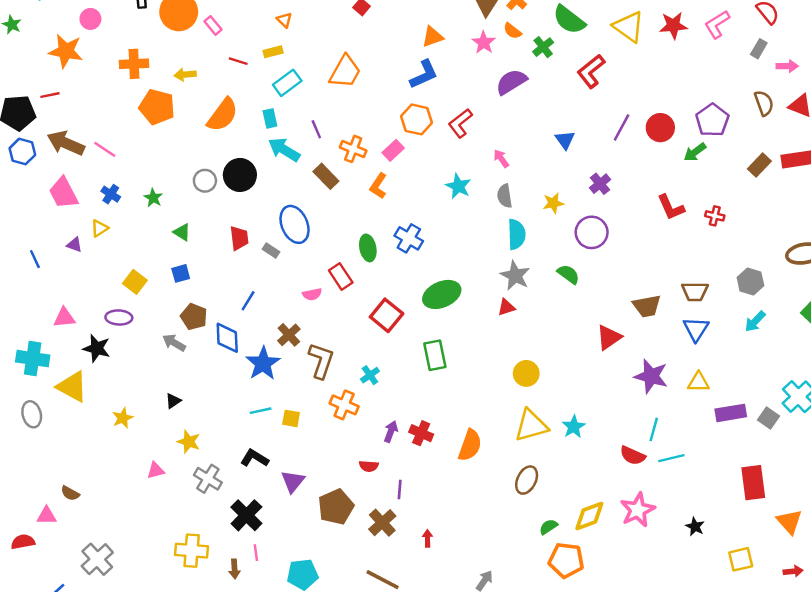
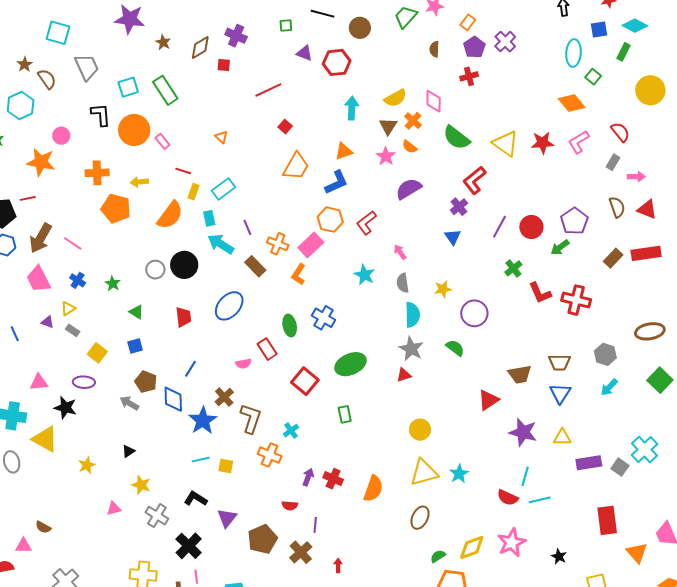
green cross: (543, 47) -> (513, 268), moved
yellow rectangle: (273, 52) -> (194, 192), moved, turned -56
orange trapezoid: (345, 72) -> (296, 166), moved
brown arrow: (66, 143) -> (41, 238), turned -84
pink rectangle: (393, 150) -> (311, 245), size x1.4
purple cross: (600, 184) -> (459, 207), moved
red cross: (715, 216) -> (576, 300), size x1.8
blue ellipse: (295, 224) -> (229, 306), turned 64
gray rectangle: (271, 250) -> (73, 330), moved
green rectangle: (435, 355) -> (345, 414), size x0.7

